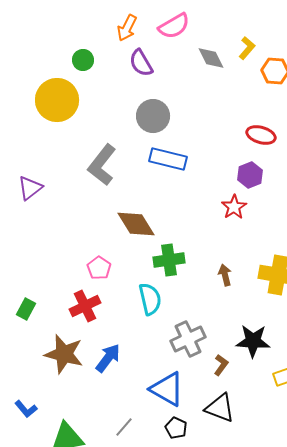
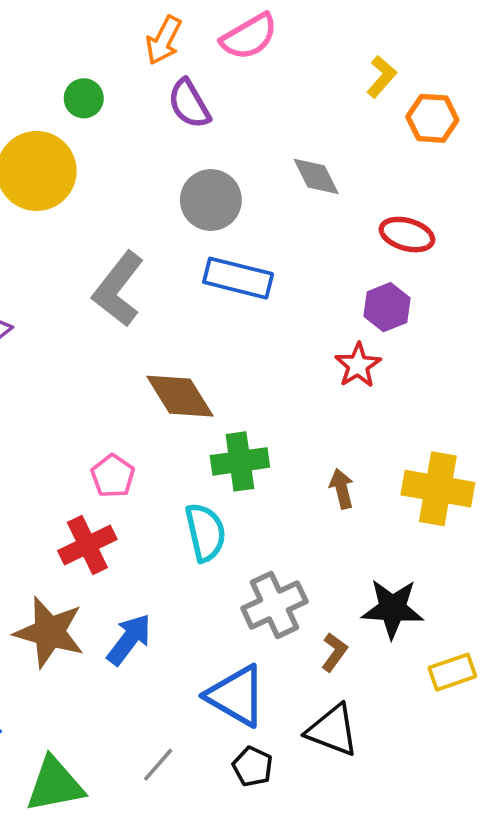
gray diamond: (211, 58) -> (316, 176), moved

